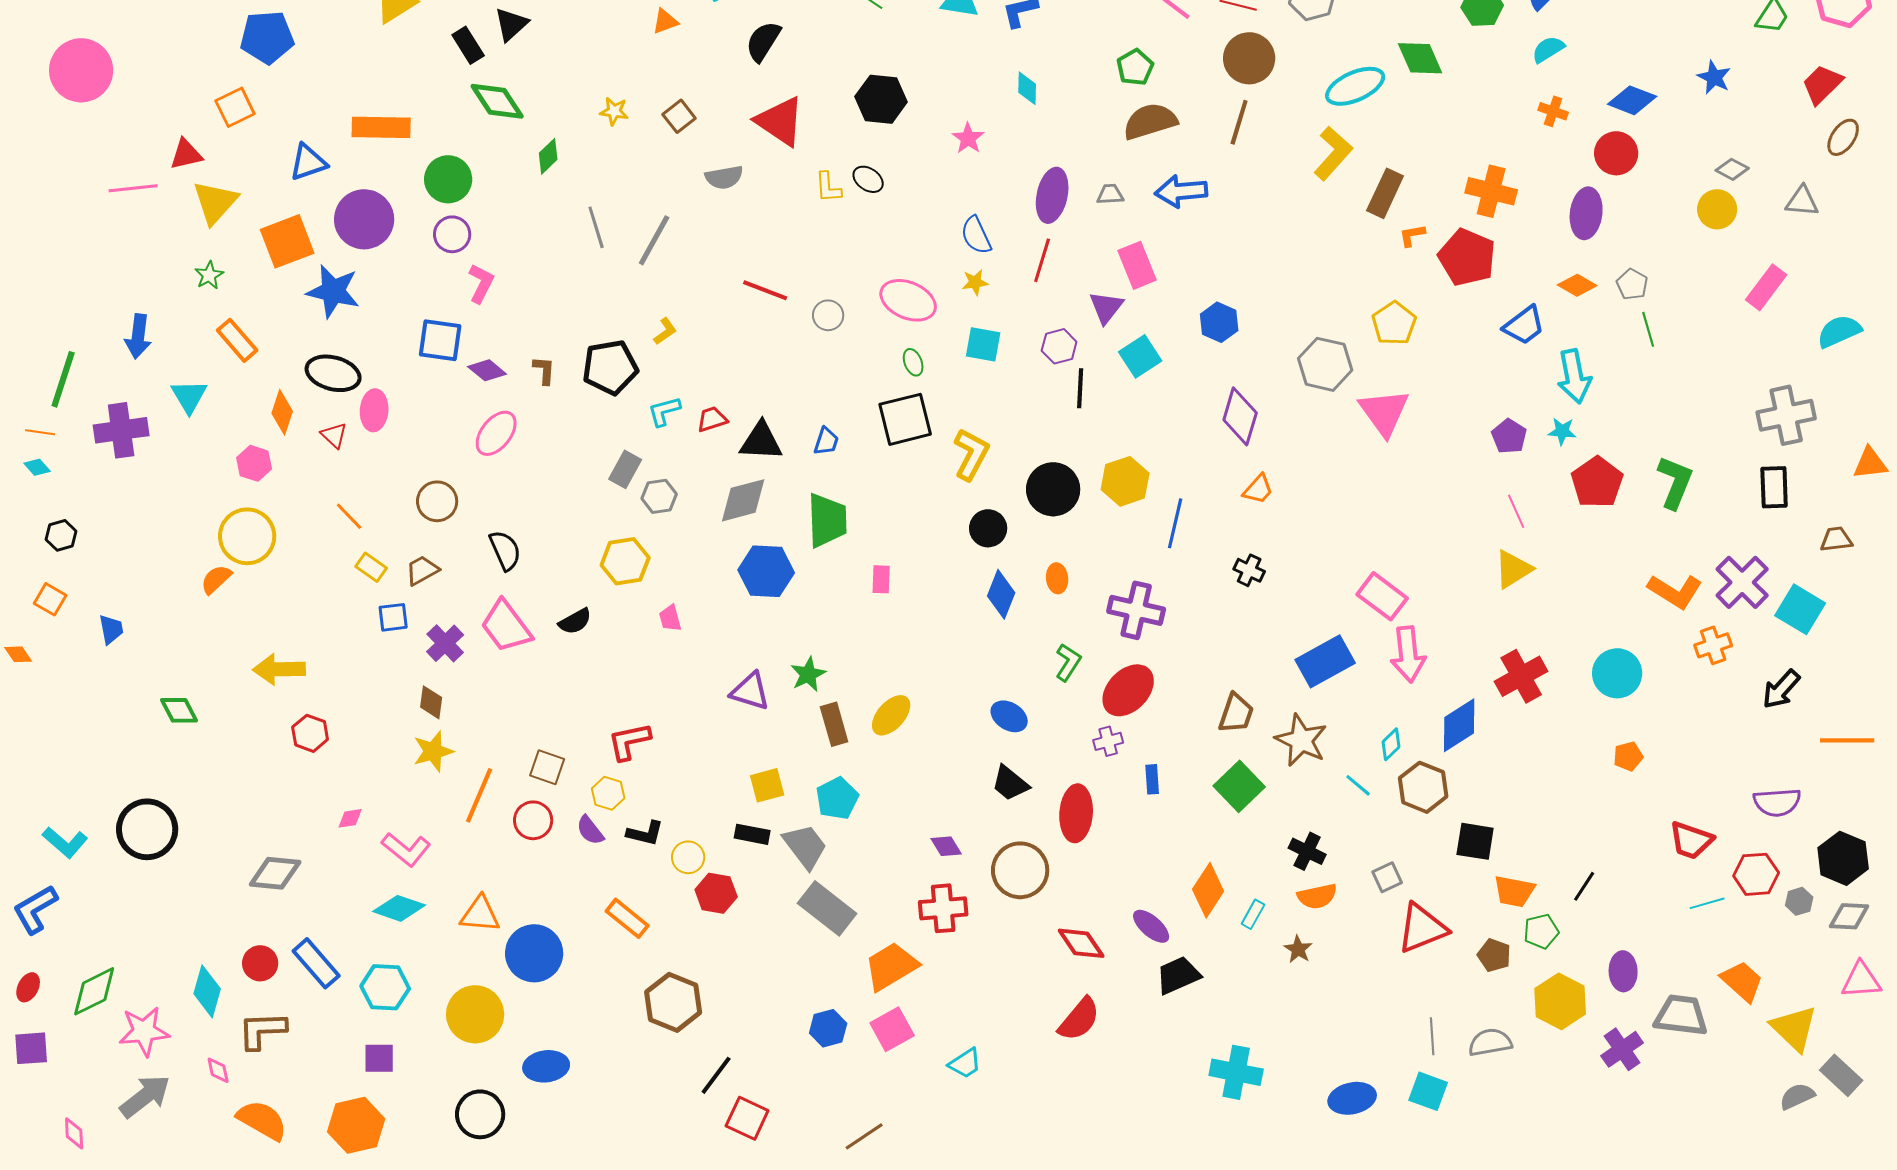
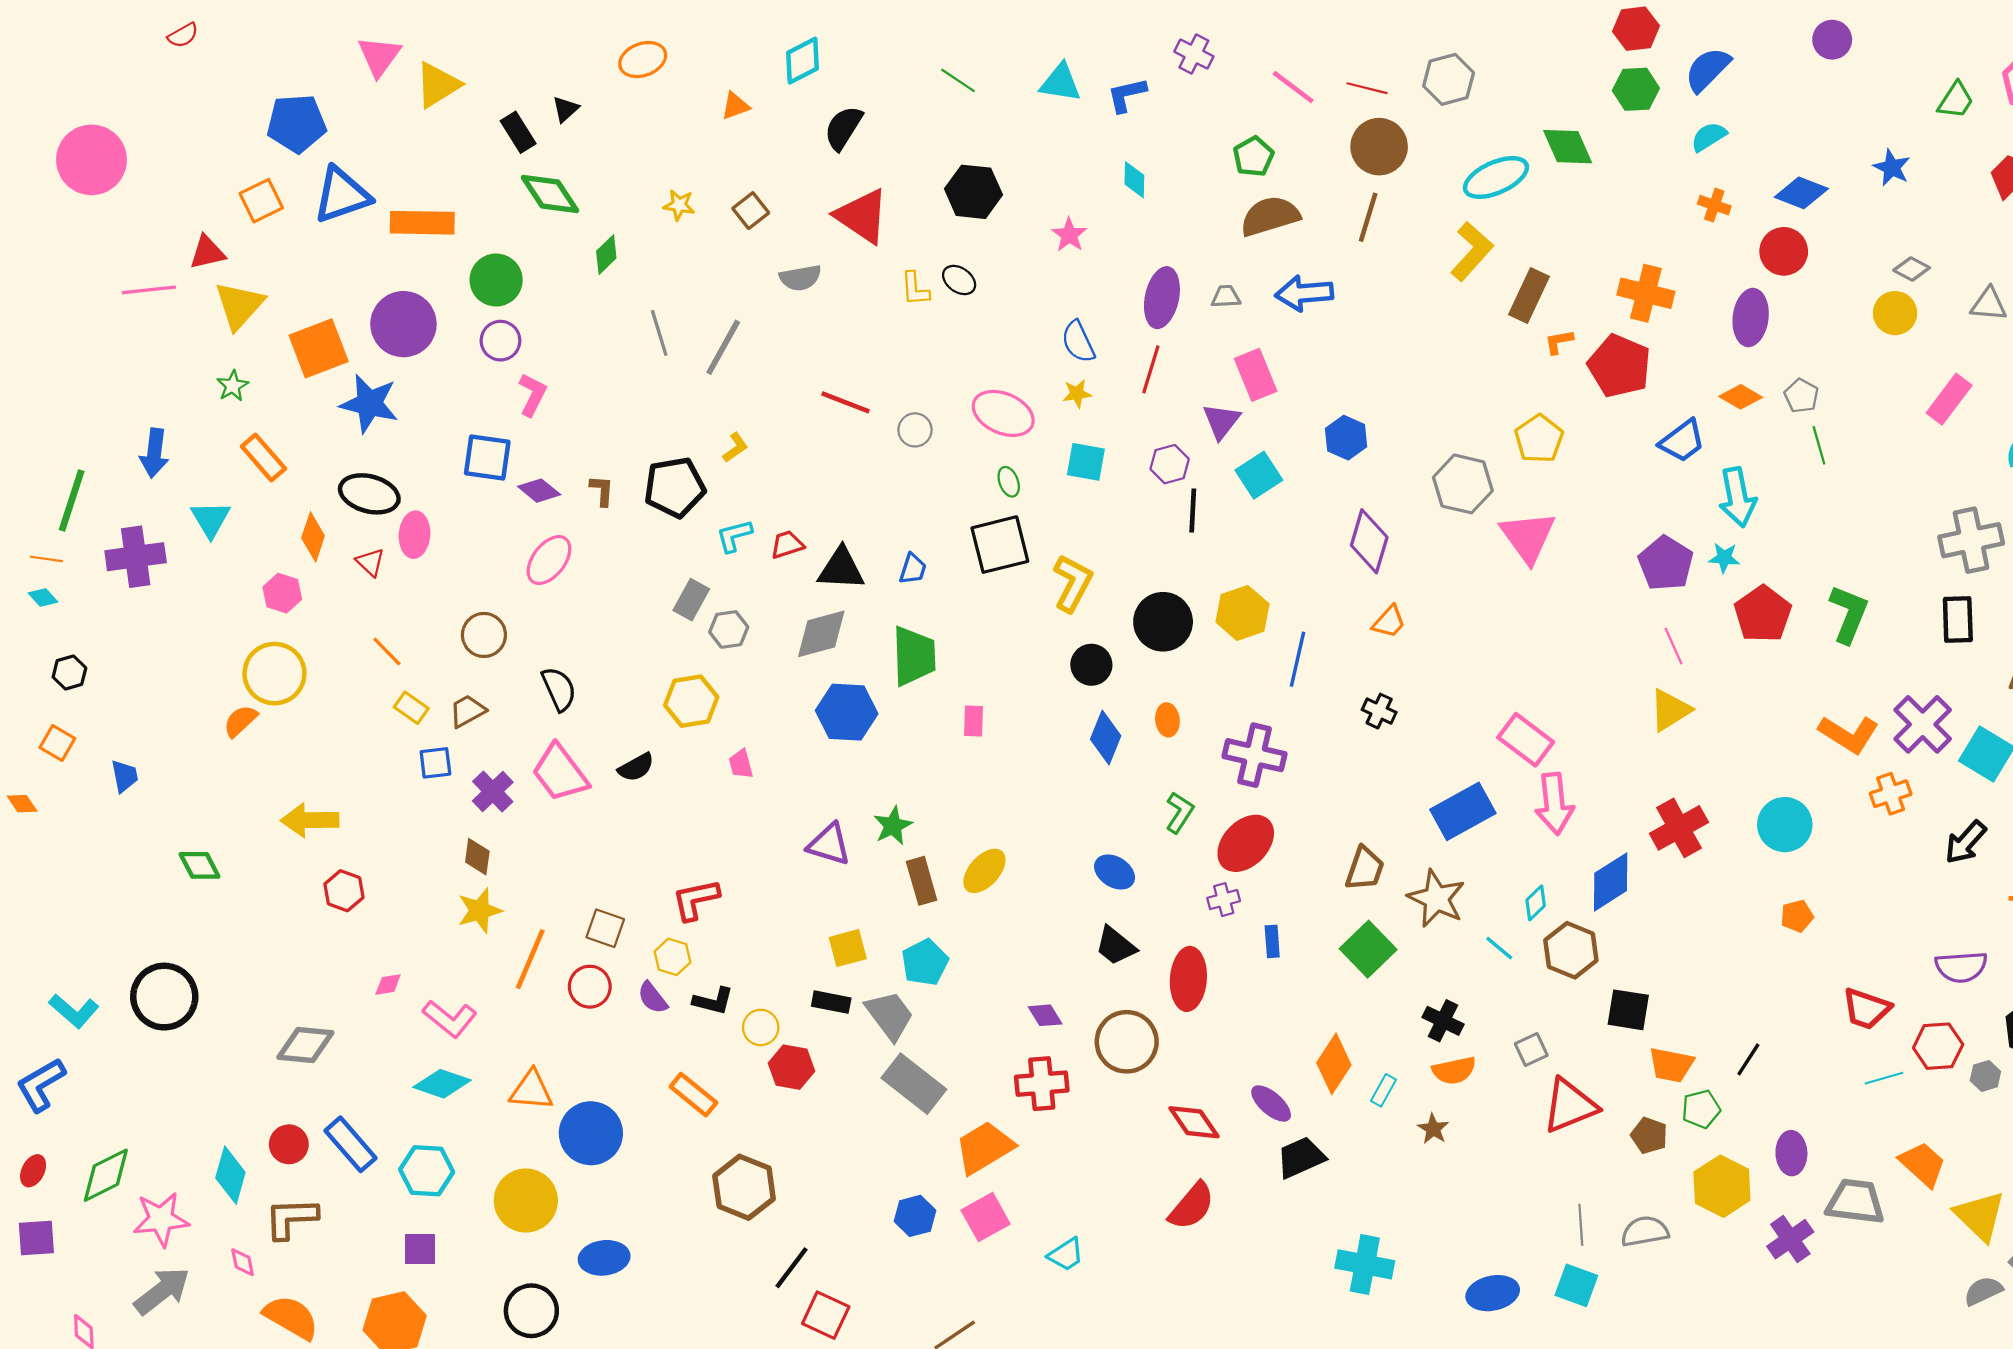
black triangle: (511, 24) -> (566, 109), size x0.7
blue triangle: (308, 162) -> (342, 195), moved, size x1.4
purple pentagon: (1509, 436) -> (1666, 563), size x1.4

